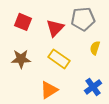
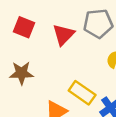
yellow rectangle: (59, 59) -> (82, 93), moved

